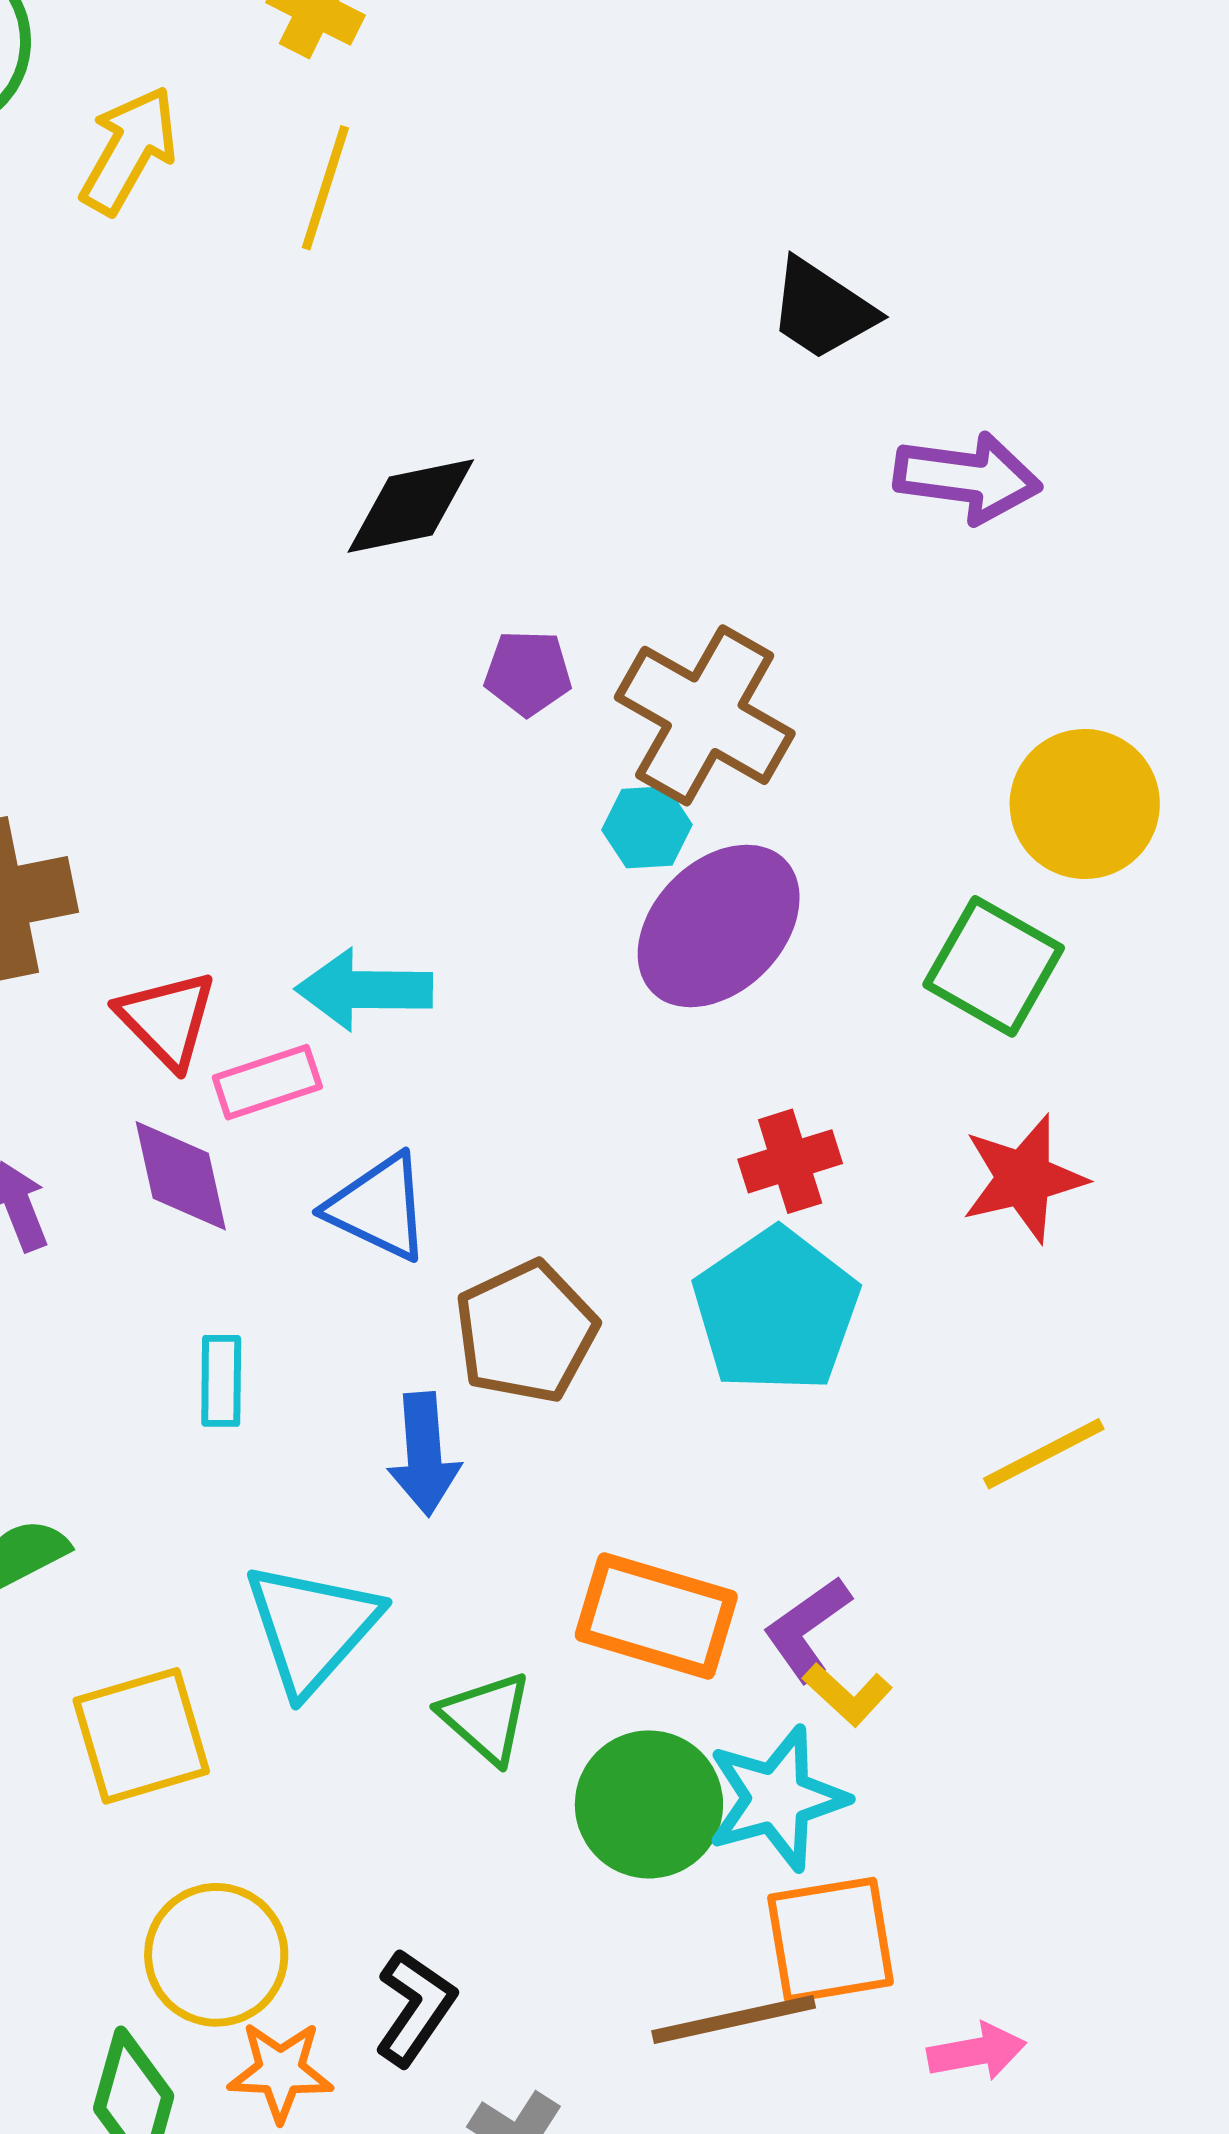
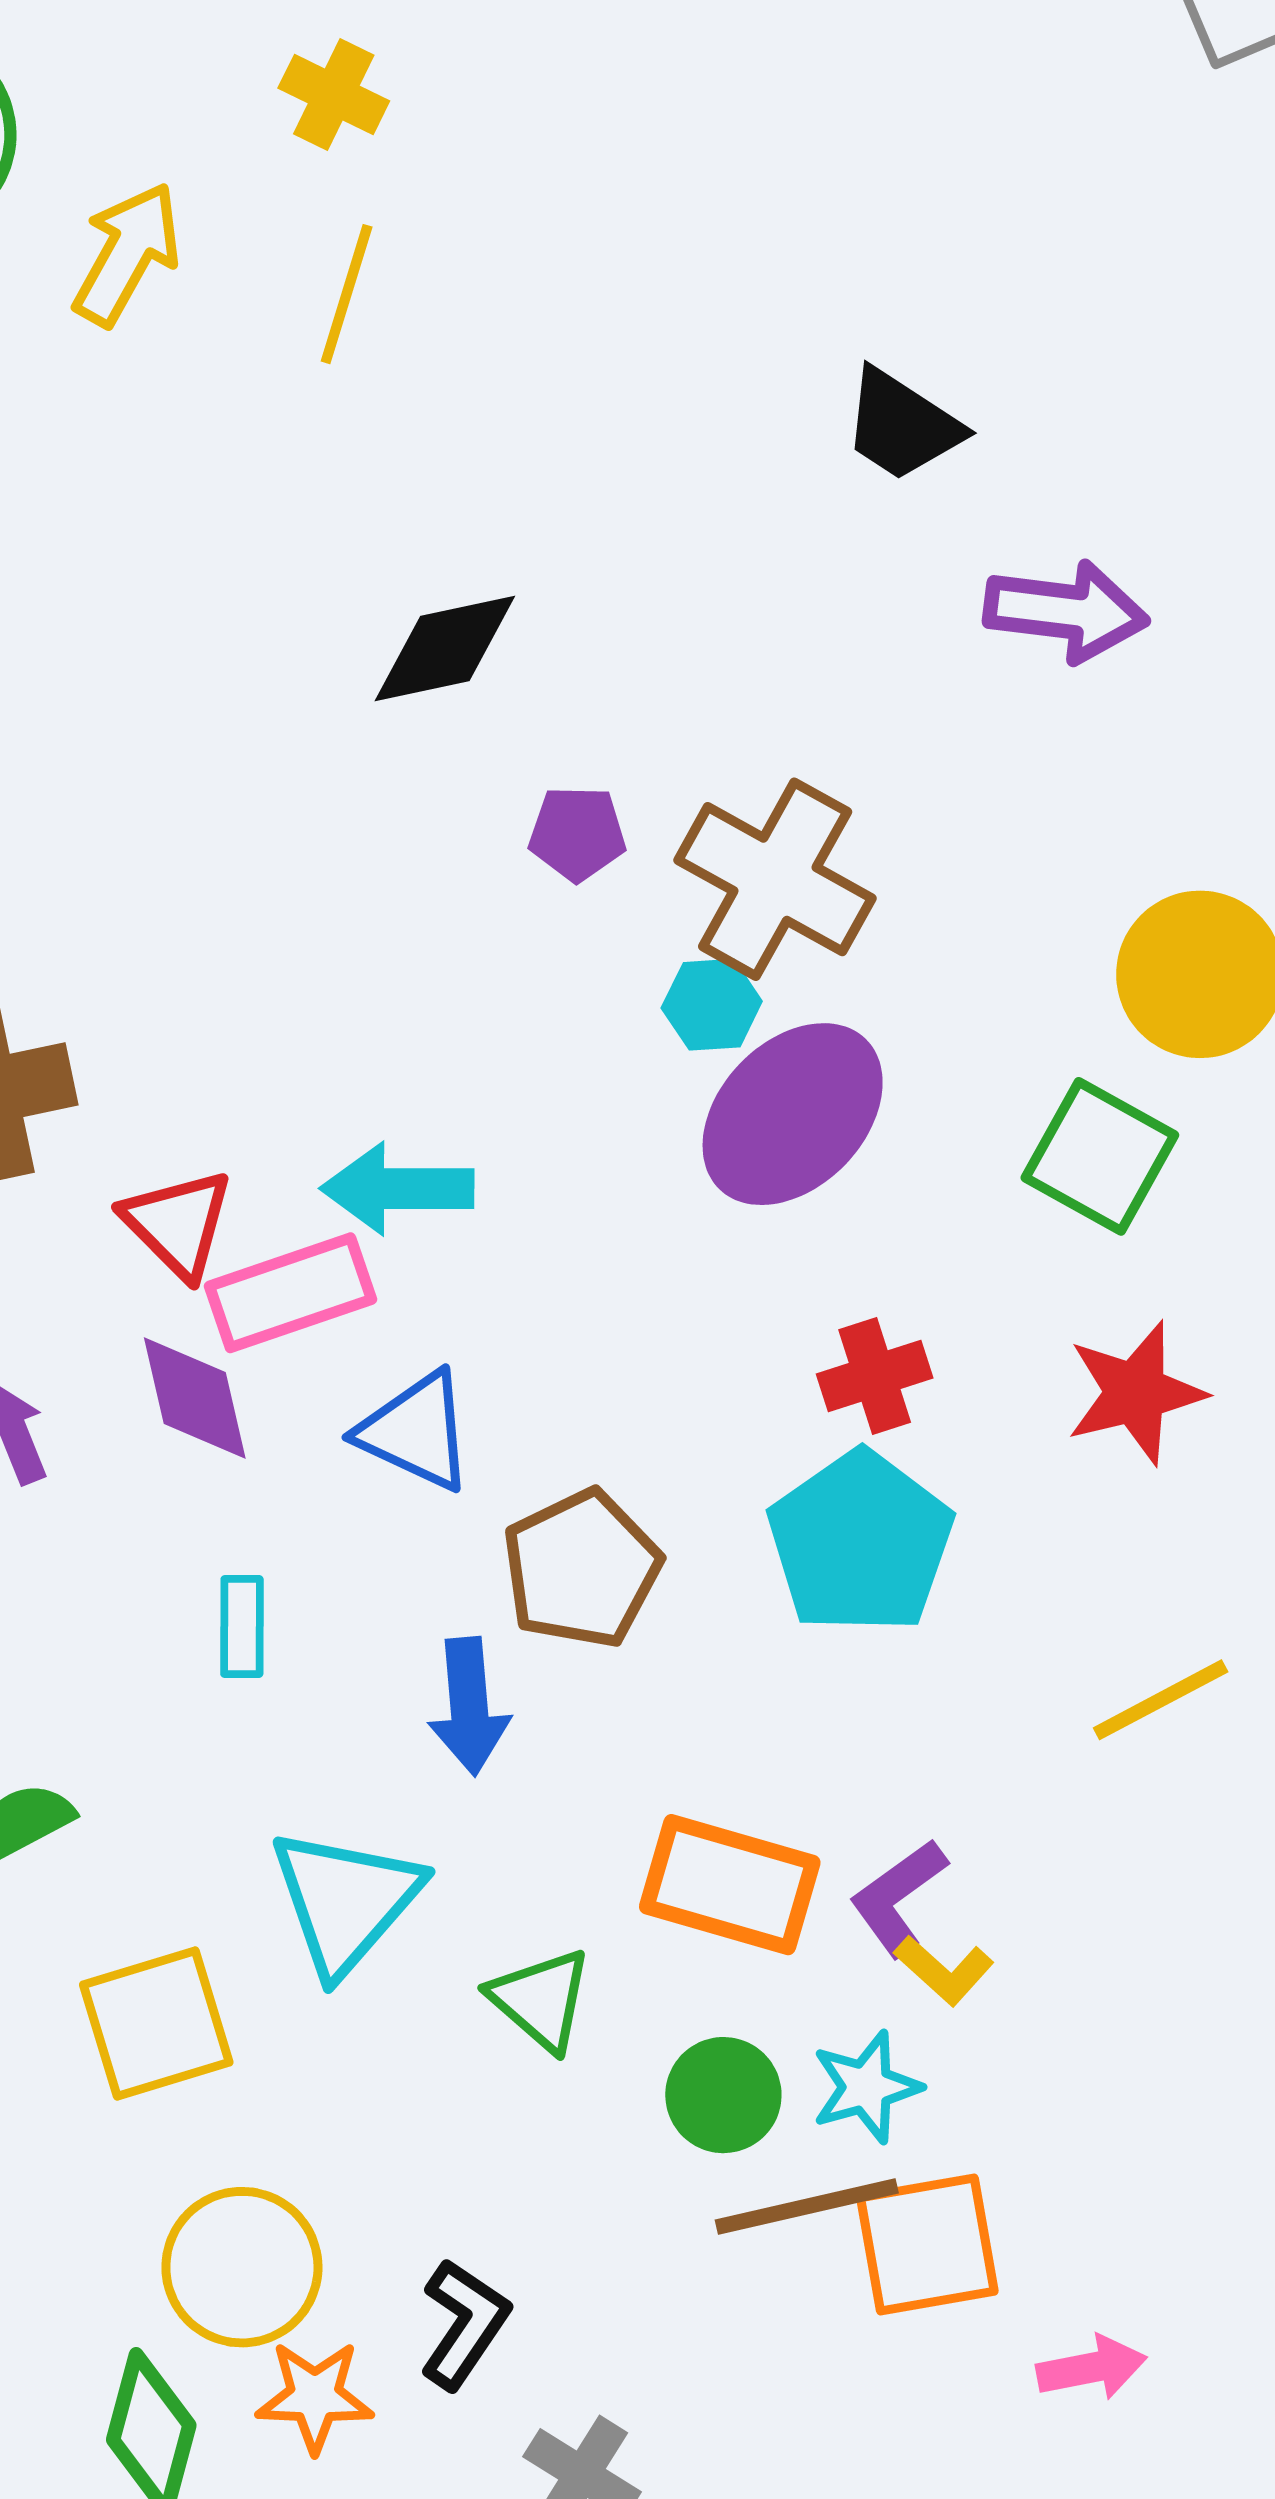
pink rectangle: (267, 1082) -> (290, 1293), size x1.4
cyan star: (777, 1798) -> (866, 2087), size x0.7
green circle: (649, 1804) -> (723, 2095), size x0.7
brown line: (734, 2019) -> (807, 2207), moved

